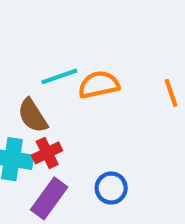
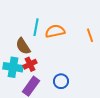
cyan line: (59, 76) -> (36, 27), turned -60

